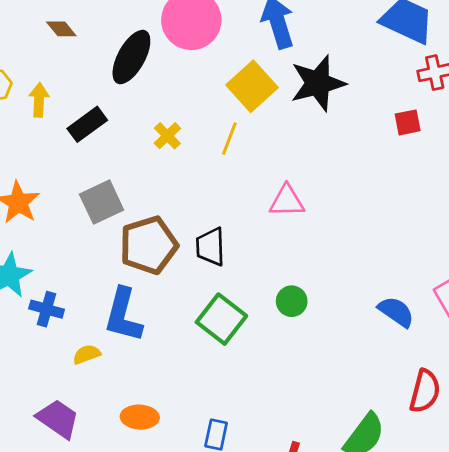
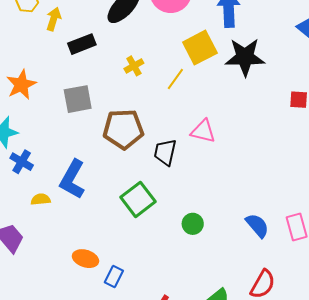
brown pentagon: (149, 245) -> (123, 129), moved
black trapezoid: (211, 247) -> (165, 152), moved
green circle: (292, 301) -> (193, 224), moved
orange ellipse: (140, 417) -> (85, 259), moved

